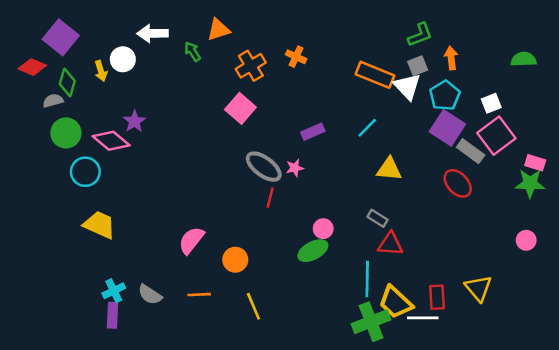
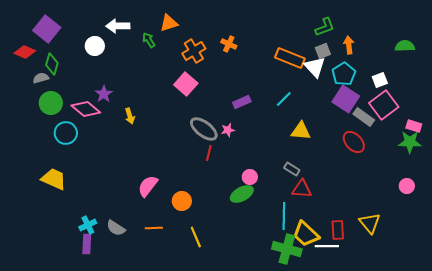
yellow arrow: (101, 71) -> (130, 116), moved
yellow trapezoid: (100, 225) -> (54, 179), moved
green cross: (371, 322) -> (287, 249), turned 36

